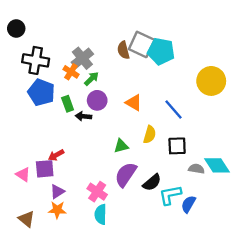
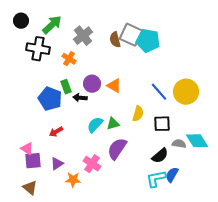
gray cross: (82, 58) -> (83, 36), moved
green arrow: (91, 79) -> (52, 25), moved, size x1.5
yellow circle: (211, 81) -> (186, 92), moved
blue pentagon: (41, 92) -> (50, 99), moved
orange triangle: (134, 103) -> (114, 86), moved
purple square: (45, 169) -> (33, 161), moved
black semicircle: (152, 182) -> (160, 156), moved
cyan L-shape: (170, 195) -> (156, 179), moved
orange star: (57, 210) -> (73, 180), moved
cyan semicircle: (101, 214) -> (95, 125), moved, turned 42

